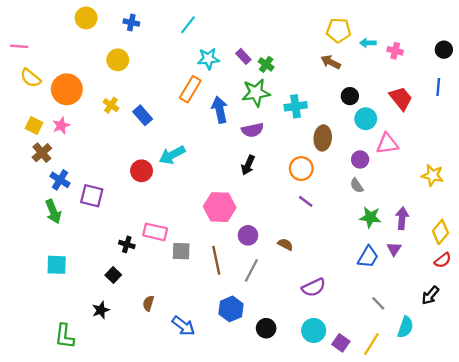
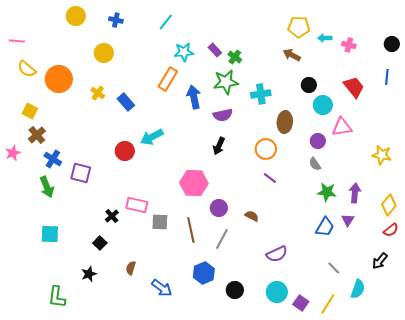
pink star: (61, 126) -> (13, 153), moved
black cross: (127, 244) -> (112, 216), turned 32

